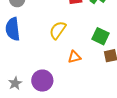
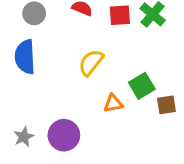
green square: (100, 36) -> (142, 86), moved, turned 30

